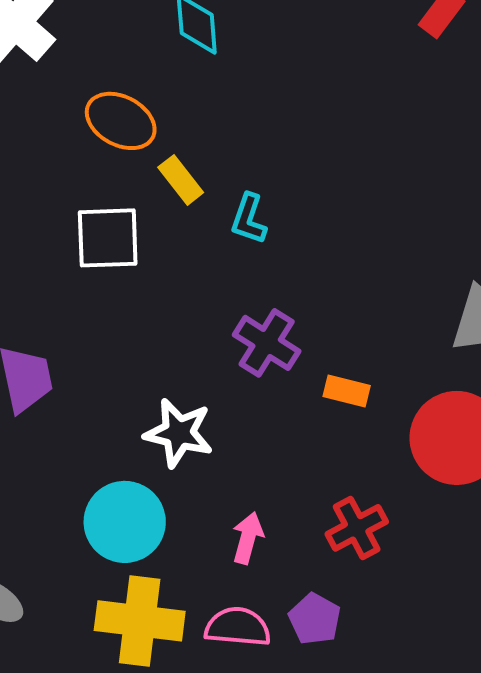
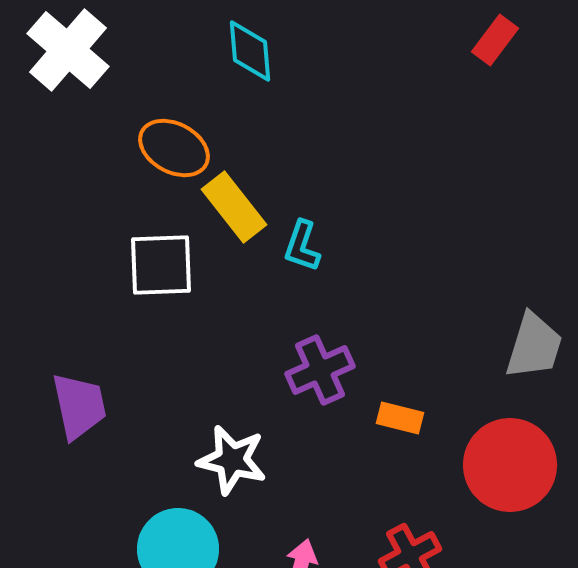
yellow rectangle: (181, 180) -> (234, 207), size x1.4
purple cross: (267, 343) -> (320, 370), turned 34

